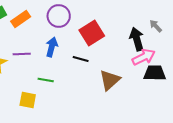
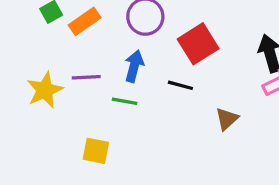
green line: (46, 80) -> (125, 101), moved
brown triangle: (110, 80) -> (227, 119), size x0.7

